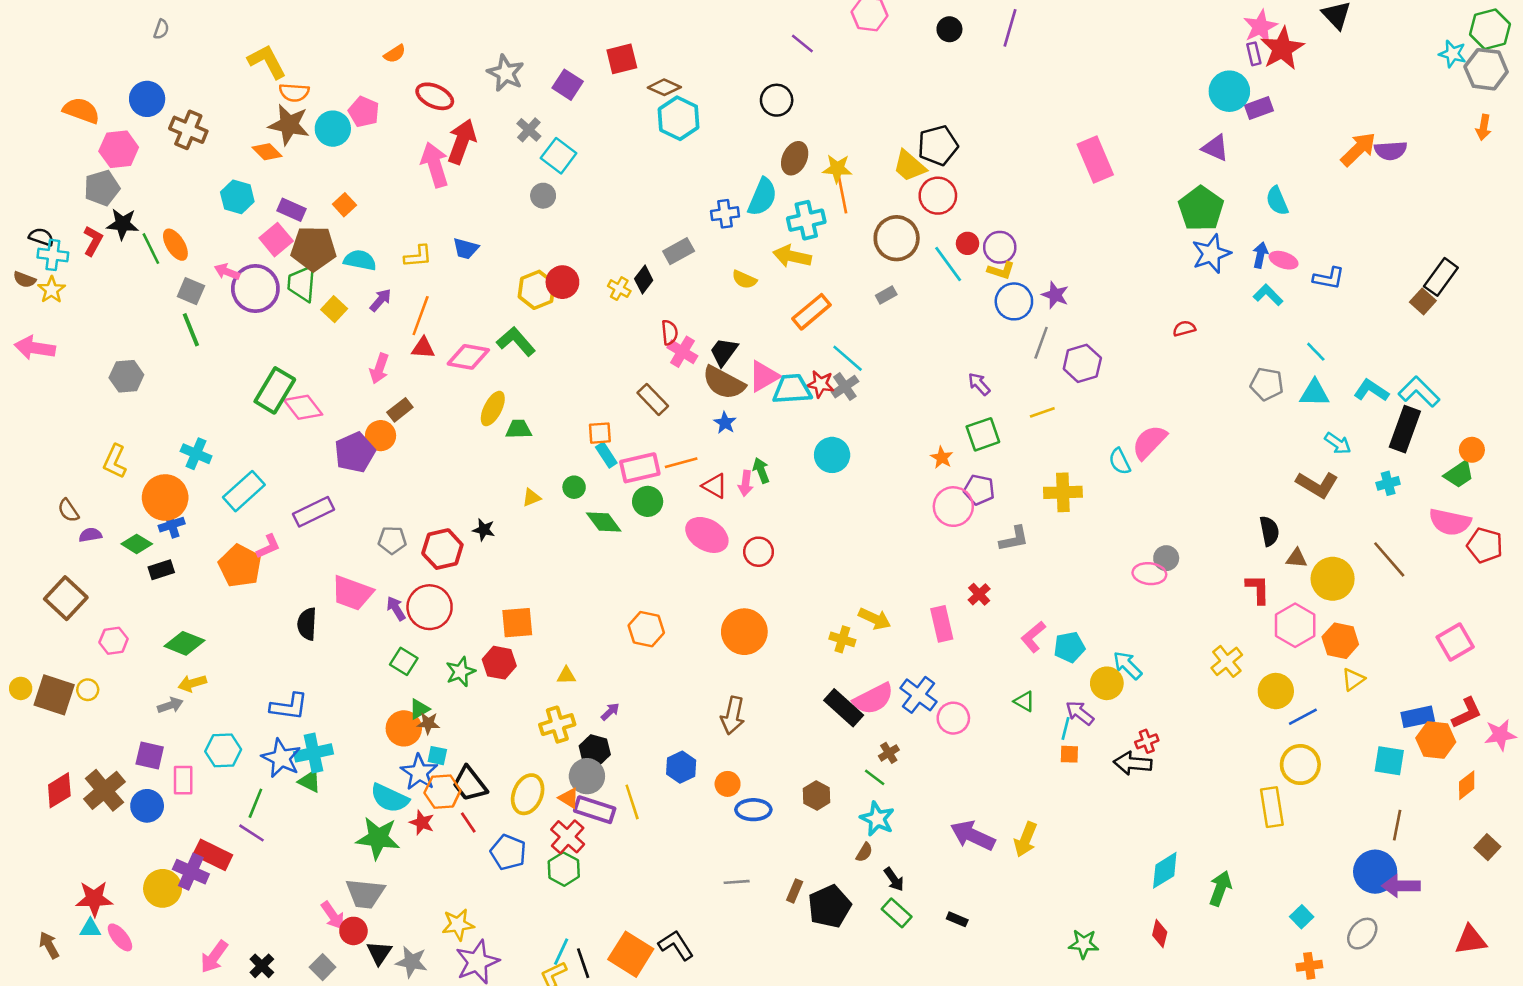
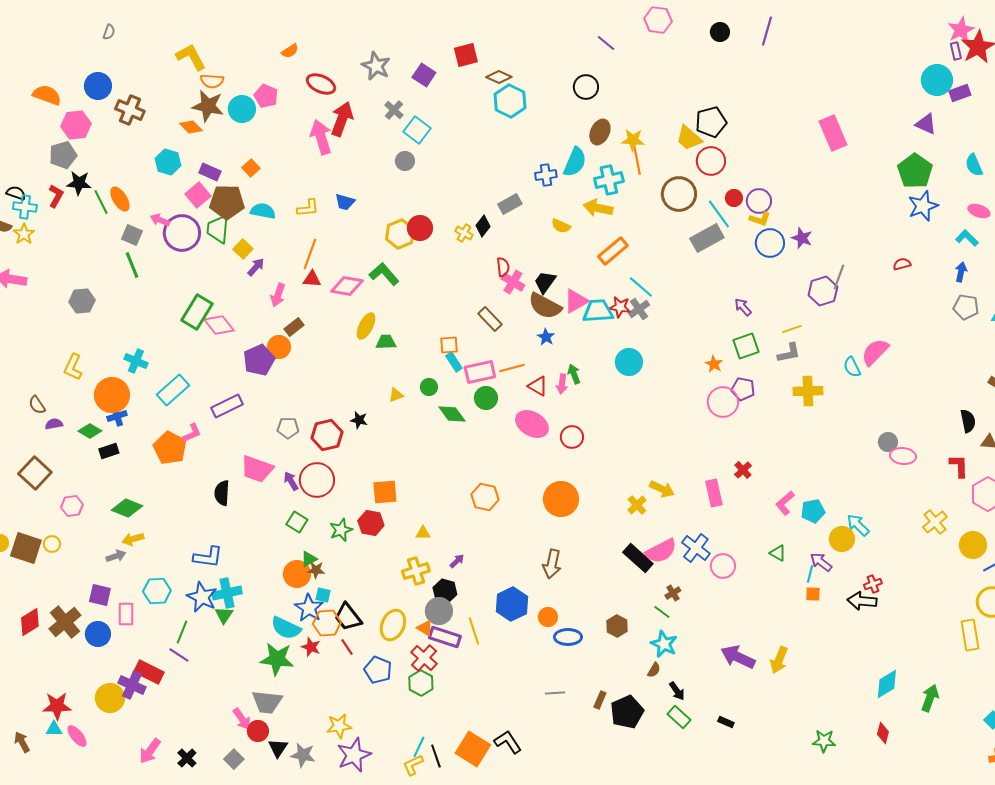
blue arrow: (1260, 255) -> (961, 272), moved
gray rectangle: (886, 295) -> (707, 238), moved, size x2.0
purple arrow: (381, 300) -> (256, 267), moved
gray line: (1041, 343) -> (839, 277), moved
gray L-shape: (1014, 539) -> (789, 353), moved
pink ellipse: (1149, 574) -> (903, 456), moved
yellow cross: (842, 639) -> (637, 505), turned 30
blue hexagon: (681, 767) -> (512, 604), size x1.4
green triangle: (310, 781) -> (224, 615), turned 36

